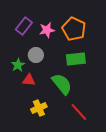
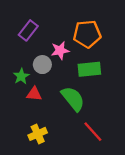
orange pentagon: (74, 29) -> (87, 34), turned -30
pink star: (47, 30) -> (60, 50), moved
yellow cross: (39, 108) -> (38, 134), moved

